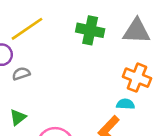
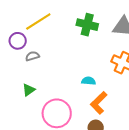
cyan semicircle: (125, 104) -> (89, 81), moved

